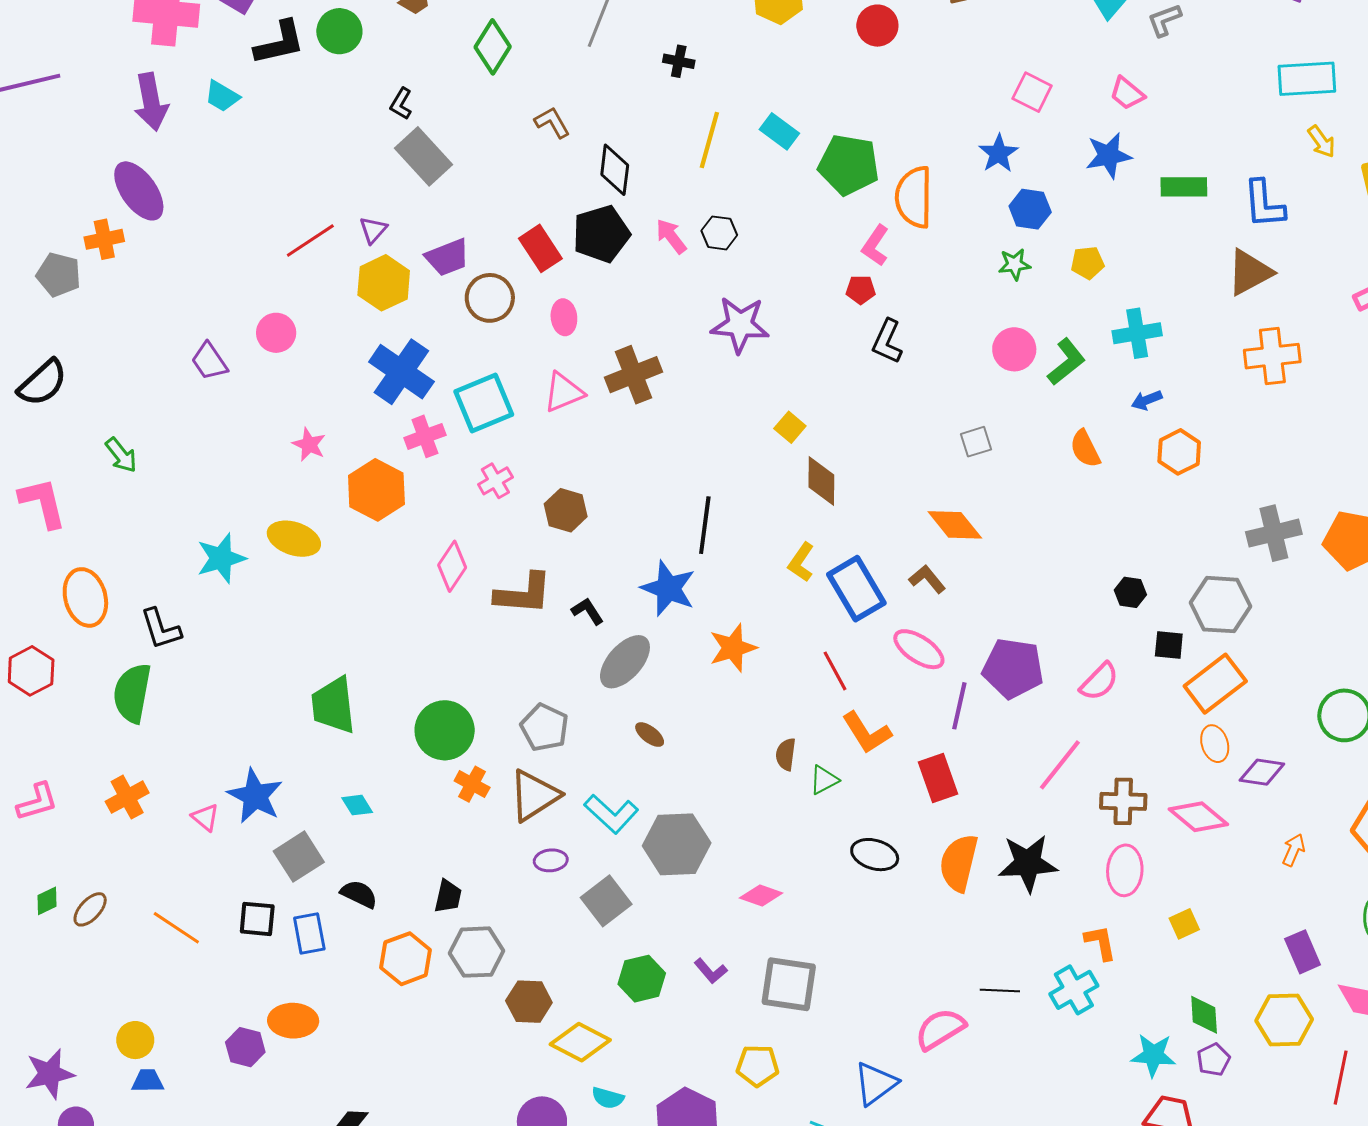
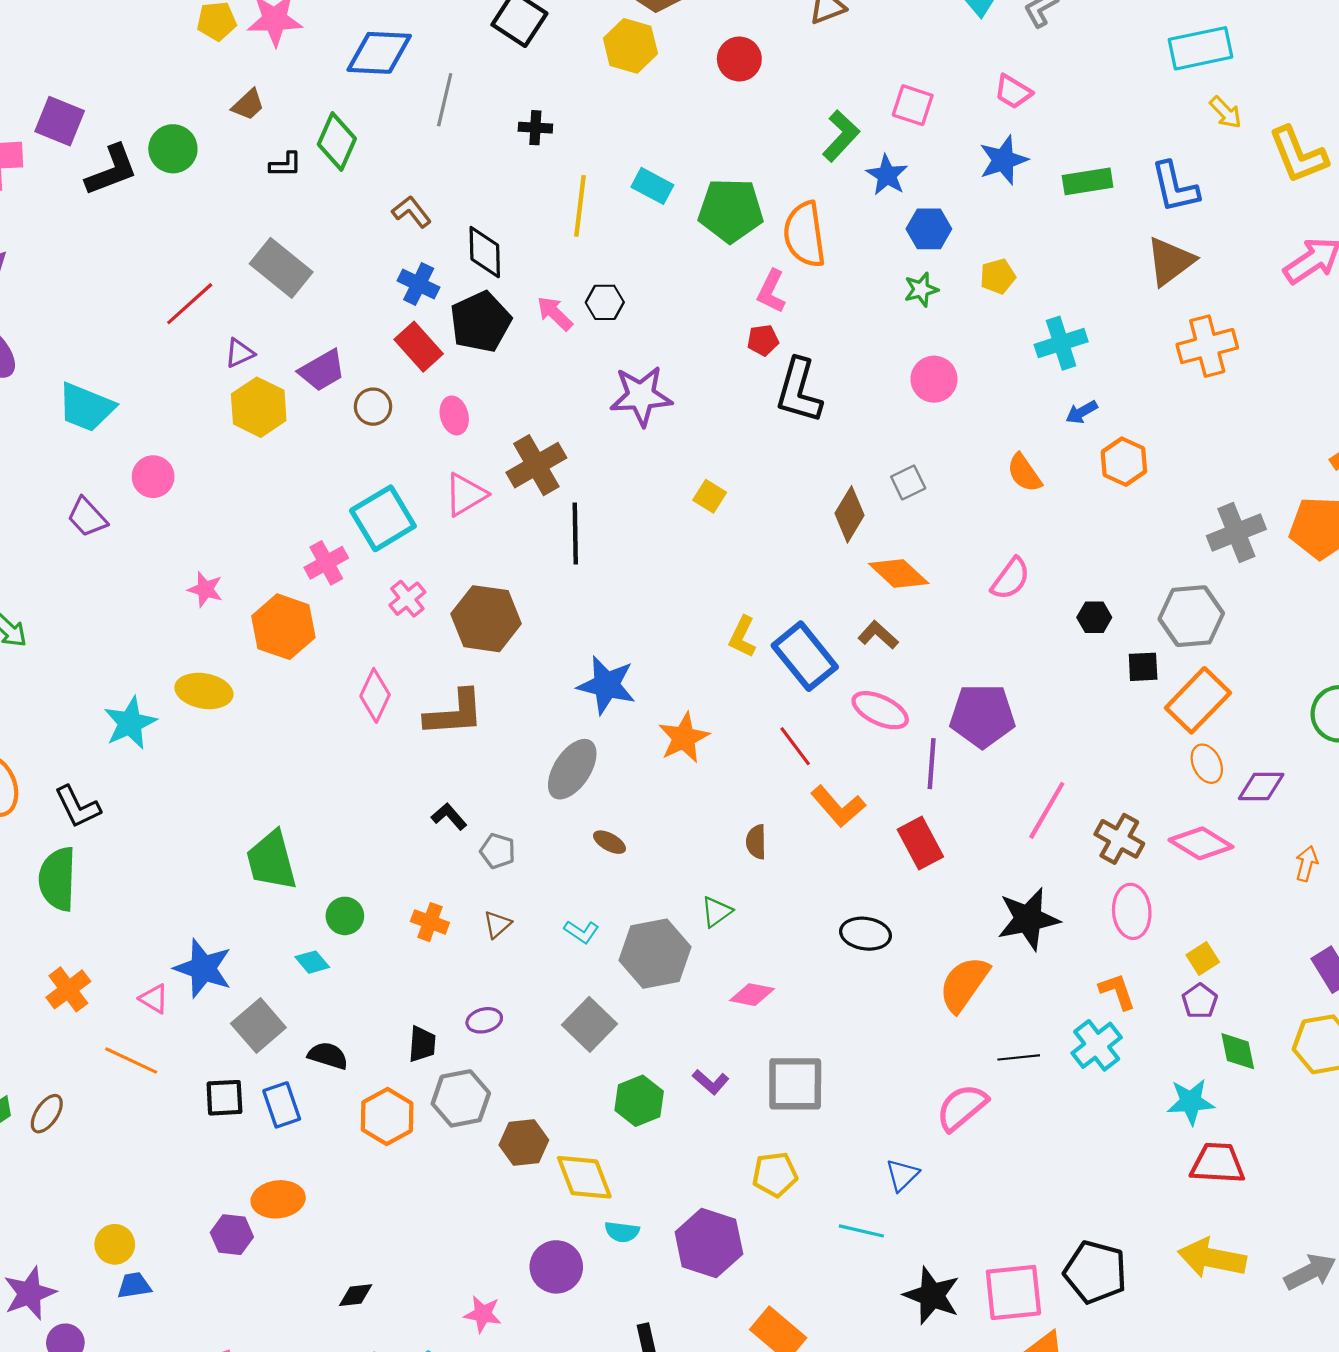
cyan trapezoid: (222, 96) -> (86, 407), moved, size x1.5
black L-shape: (401, 104) -> (285, 165), moved, turned -112
purple triangle: (373, 230) -> (239, 353), turned 32
red line: (310, 240) -> (190, 304), moved
brown circle: (490, 298) -> (373, 407), size x0.7
black L-shape: (887, 341) -> (799, 391), size x1.4
green L-shape: (1066, 362) -> (841, 136), moved
blue cross: (401, 372) -> (419, 284), moved, size x0.6
brown diamond: (821, 481) -> (849, 514), moved, turned 39
brown hexagon: (566, 510) -> (486, 619), size x1.5
black line: (705, 525) -> (575, 534), moved
black L-shape: (588, 611) -> (449, 817), moved
pink semicircle: (1099, 682) -> (1011, 579), moved
gray pentagon: (545, 727) -> (498, 851), size x0.7
green circle: (445, 730) -> (345, 916), moved, size x0.6
green triangle: (824, 780) -> (716, 912), moved
brown triangle: (534, 796) -> (497, 924), size x0.5
brown cross: (1123, 801) -> (1119, 839), turned 36
cyan L-shape: (611, 814) -> (581, 932), size x0.6
purple ellipse: (551, 860) -> (484, 1020), moved
orange semicircle: (959, 863) -> (964, 984), moved, turned 30
orange line: (176, 928) -> (131, 1061), moved
yellow diamond: (580, 1042) -> (584, 1177), turned 50
purple pentagon: (1213, 1060) -> (1200, 1001), moved
blue triangle: (876, 1084) -> (902, 1175), size x0.7

